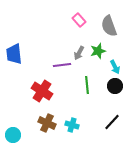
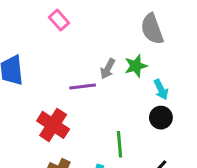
pink rectangle: (79, 20) -> (59, 20), moved
green line: (87, 85) -> (120, 144), moved

